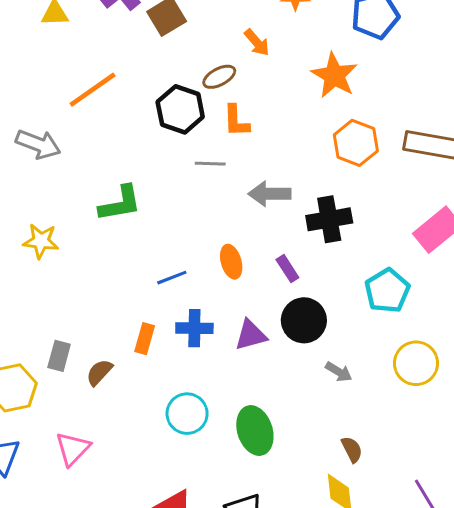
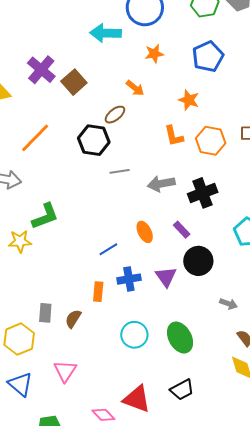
orange star: (334, 75) -> (189, 100), size x0.7
orange L-shape: (236, 121) -> (174, 136), moved
green L-shape: (120, 203) -> (45, 216), moved
purple triangle: (251, 335) -> (166, 277), turned -40
gray arrow: (339, 372) -> (228, 304), moved

